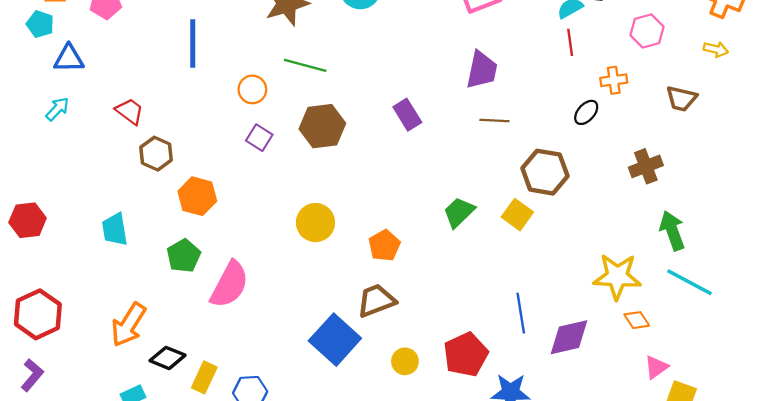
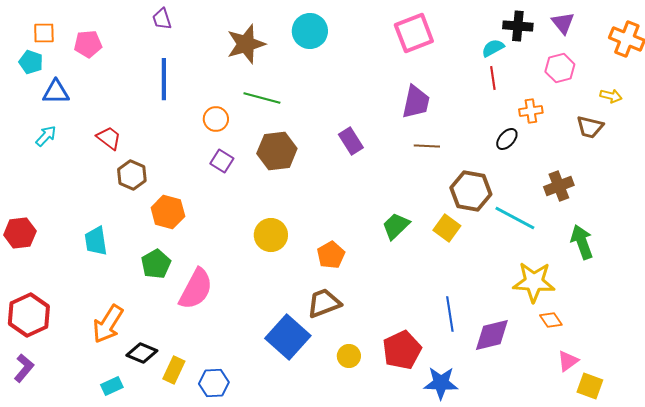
yellow arrow: (716, 49) -> (611, 96), moved
cyan line: (689, 282) -> (515, 218), moved

